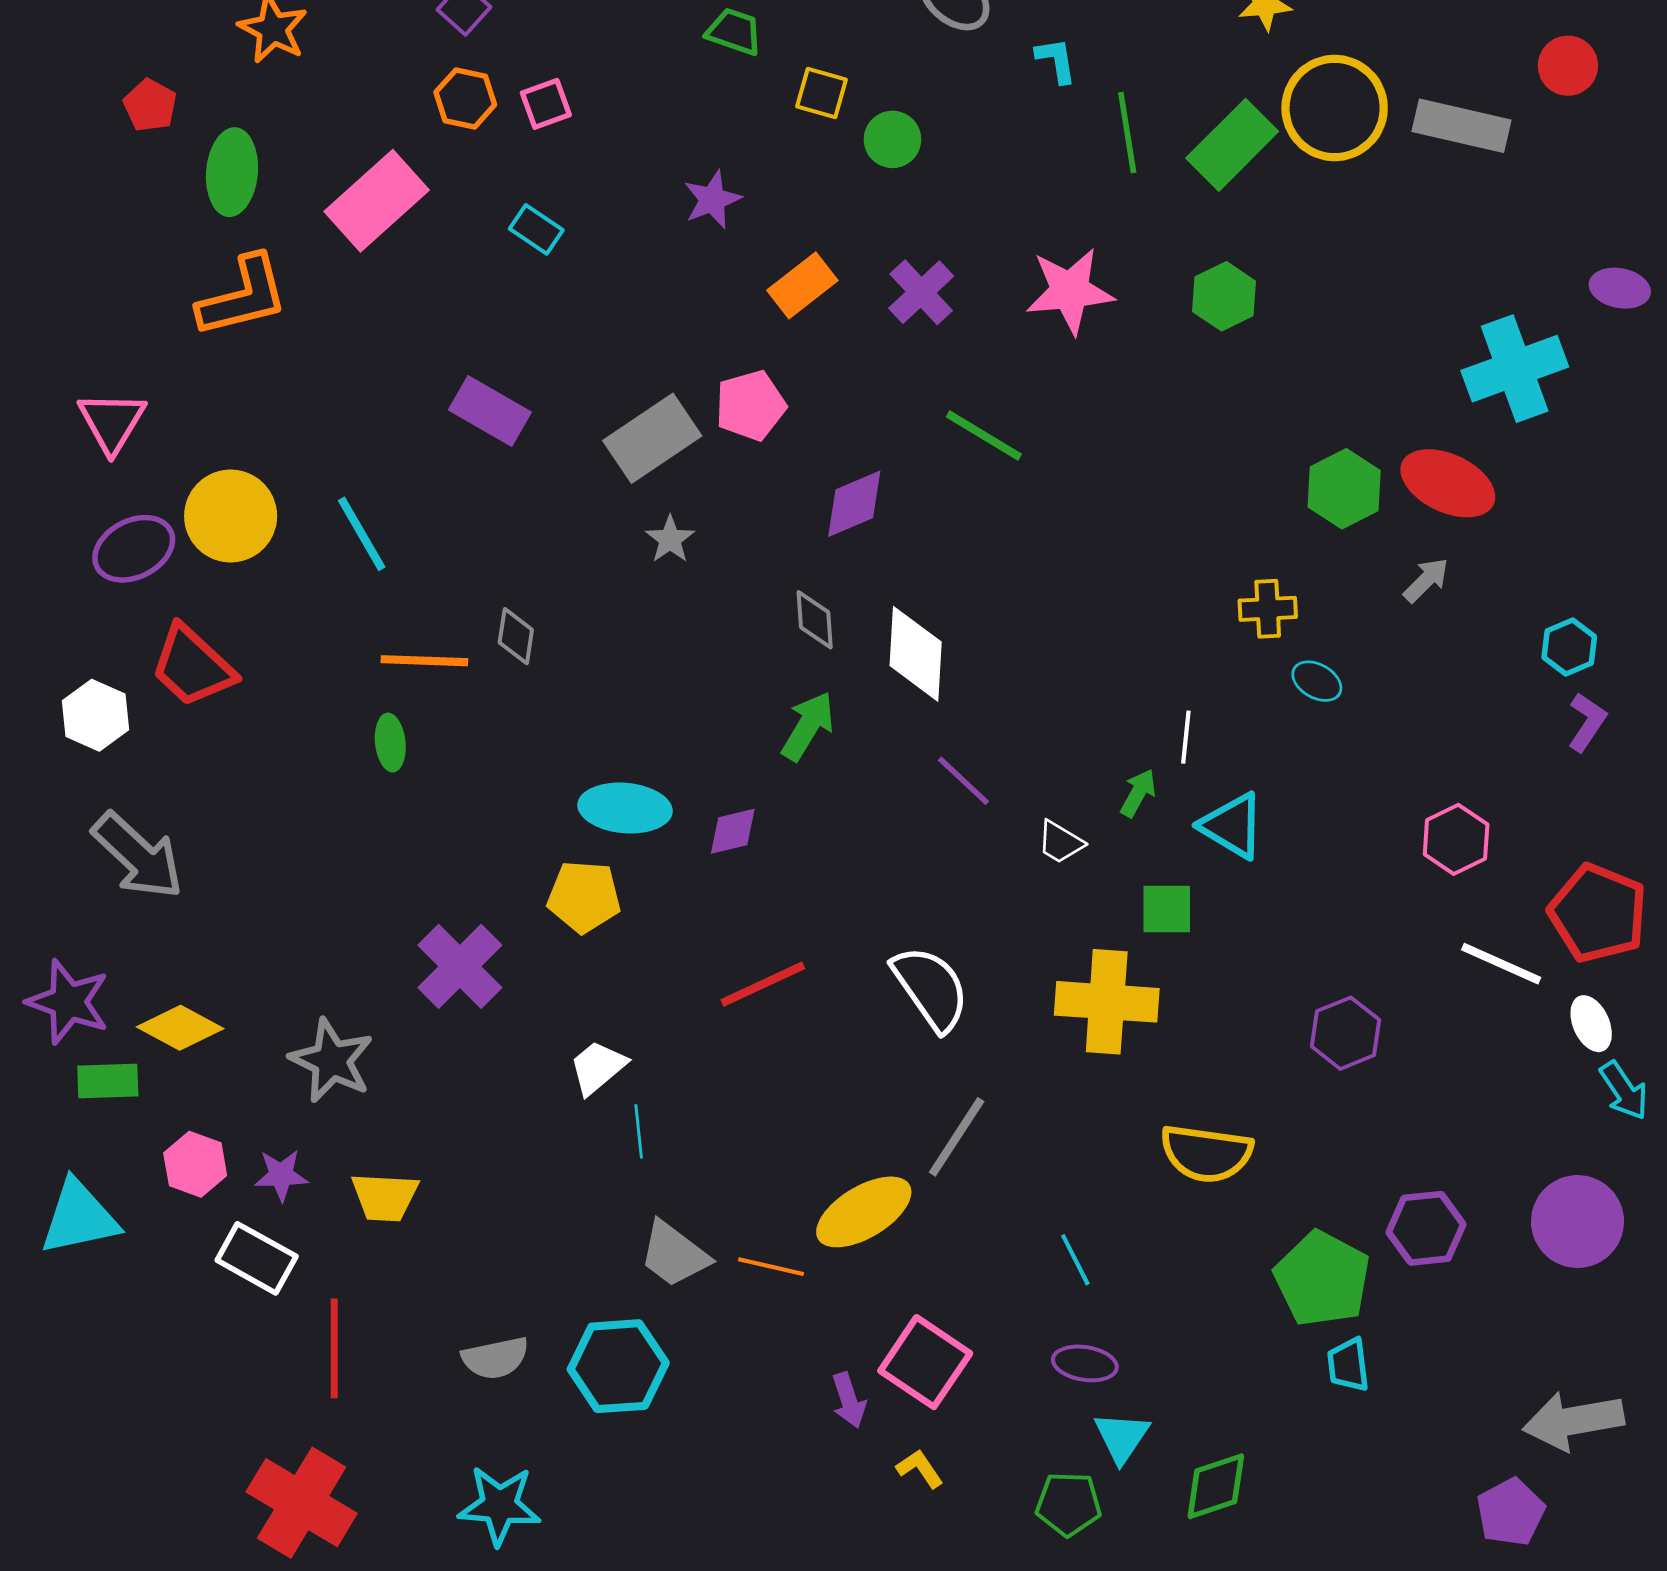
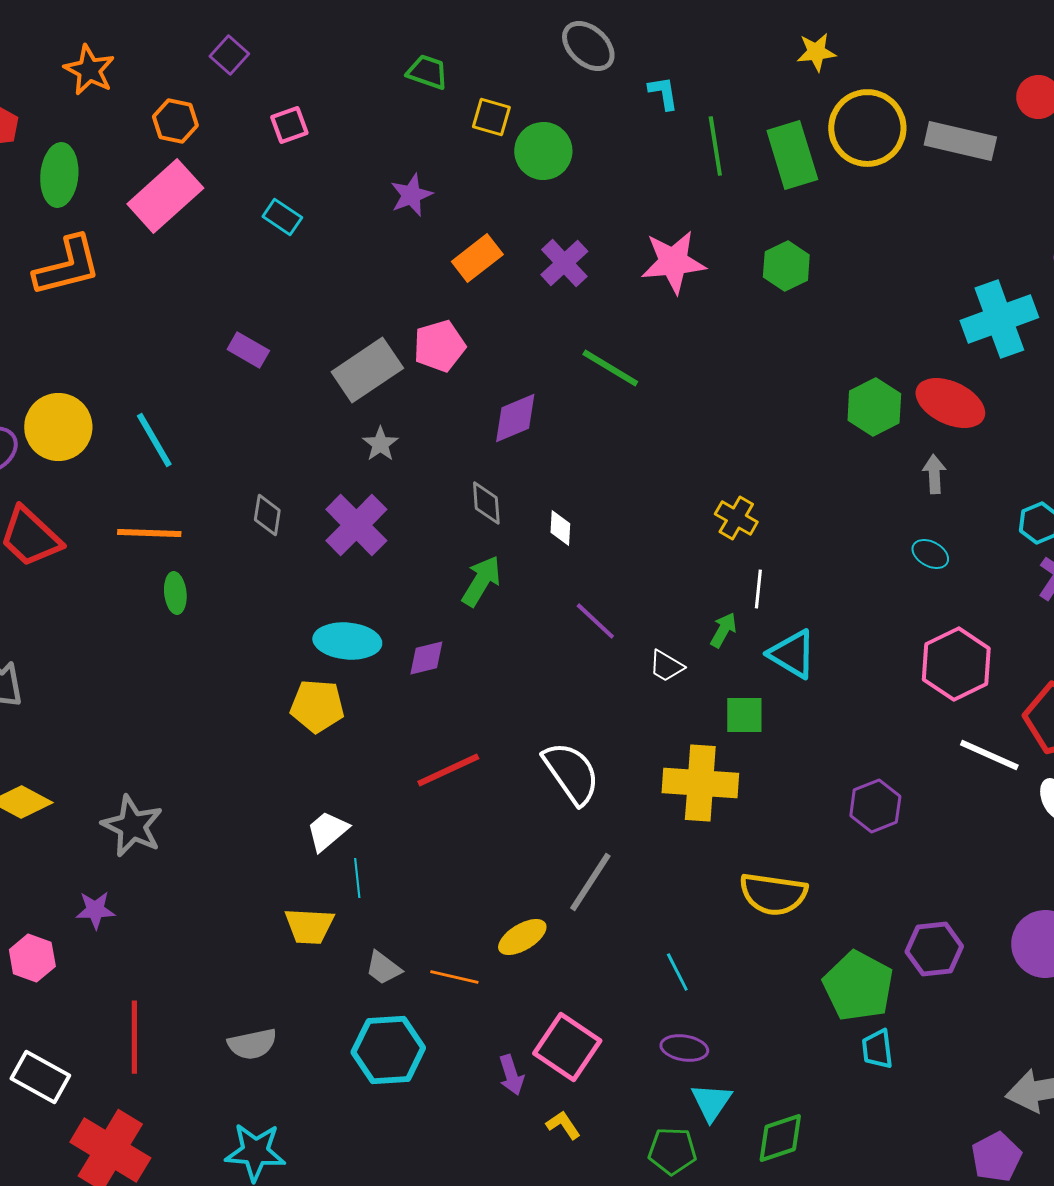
orange hexagon: (465, 98) -> (175, 121), moved
green circle: (892, 139) -> (543, 151), size x1.4
green rectangle: (1232, 145) -> (792, 155), turned -62
purple rectangle: (490, 411) -> (248, 350), size x0.7
gray arrow: (1426, 580) -> (934, 474), turned -48
yellow cross: (1268, 609) -> (736, 518), moved, turned 33
white diamond: (916, 654) -> (560, 528), size x0.5
orange line: (424, 661) -> (149, 533), moved
cyan ellipse: (1317, 681) -> (930, 554), moved
pink hexagon: (1456, 839) -> (956, 664), size x1.4
purple cross: (460, 966) -> (356, 525), moved
pink hexagon: (195, 1164) -> (32, 958), moved
yellow trapezoid: (385, 1197) -> (309, 926), moved
yellow ellipse: (864, 1212) -> (522, 937), size x0.7
gray trapezoid: (674, 1254) -> (383, 968), size x0.7
white rectangle: (257, 1258) -> (40, 1077), moved
cyan hexagon: (618, 1366) -> (388, 1050), moved

